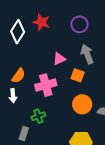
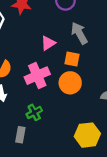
orange circle: (82, 104) -> (70, 83), moved

